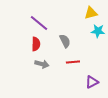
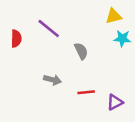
red semicircle: (36, 44) -> (16, 39), moved
red line: (73, 62) -> (86, 92), moved

